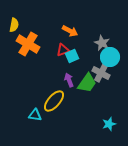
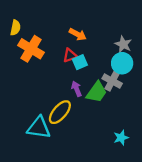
gray star: (102, 43) -> (123, 44), moved
cyan triangle: (35, 115) -> (39, 128), size x1.6

